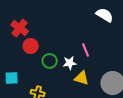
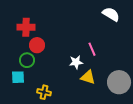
red cross: (20, 28) -> (26, 27), turned -36
green circle: (50, 61) -> (27, 60), moved

